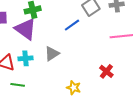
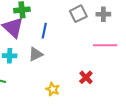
blue line: (72, 25) -> (44, 31), moved, turned -49

